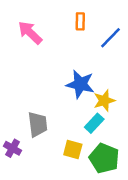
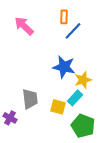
blue line: (110, 38) -> (73, 31), moved
yellow square: (73, 150) -> (58, 107), moved

